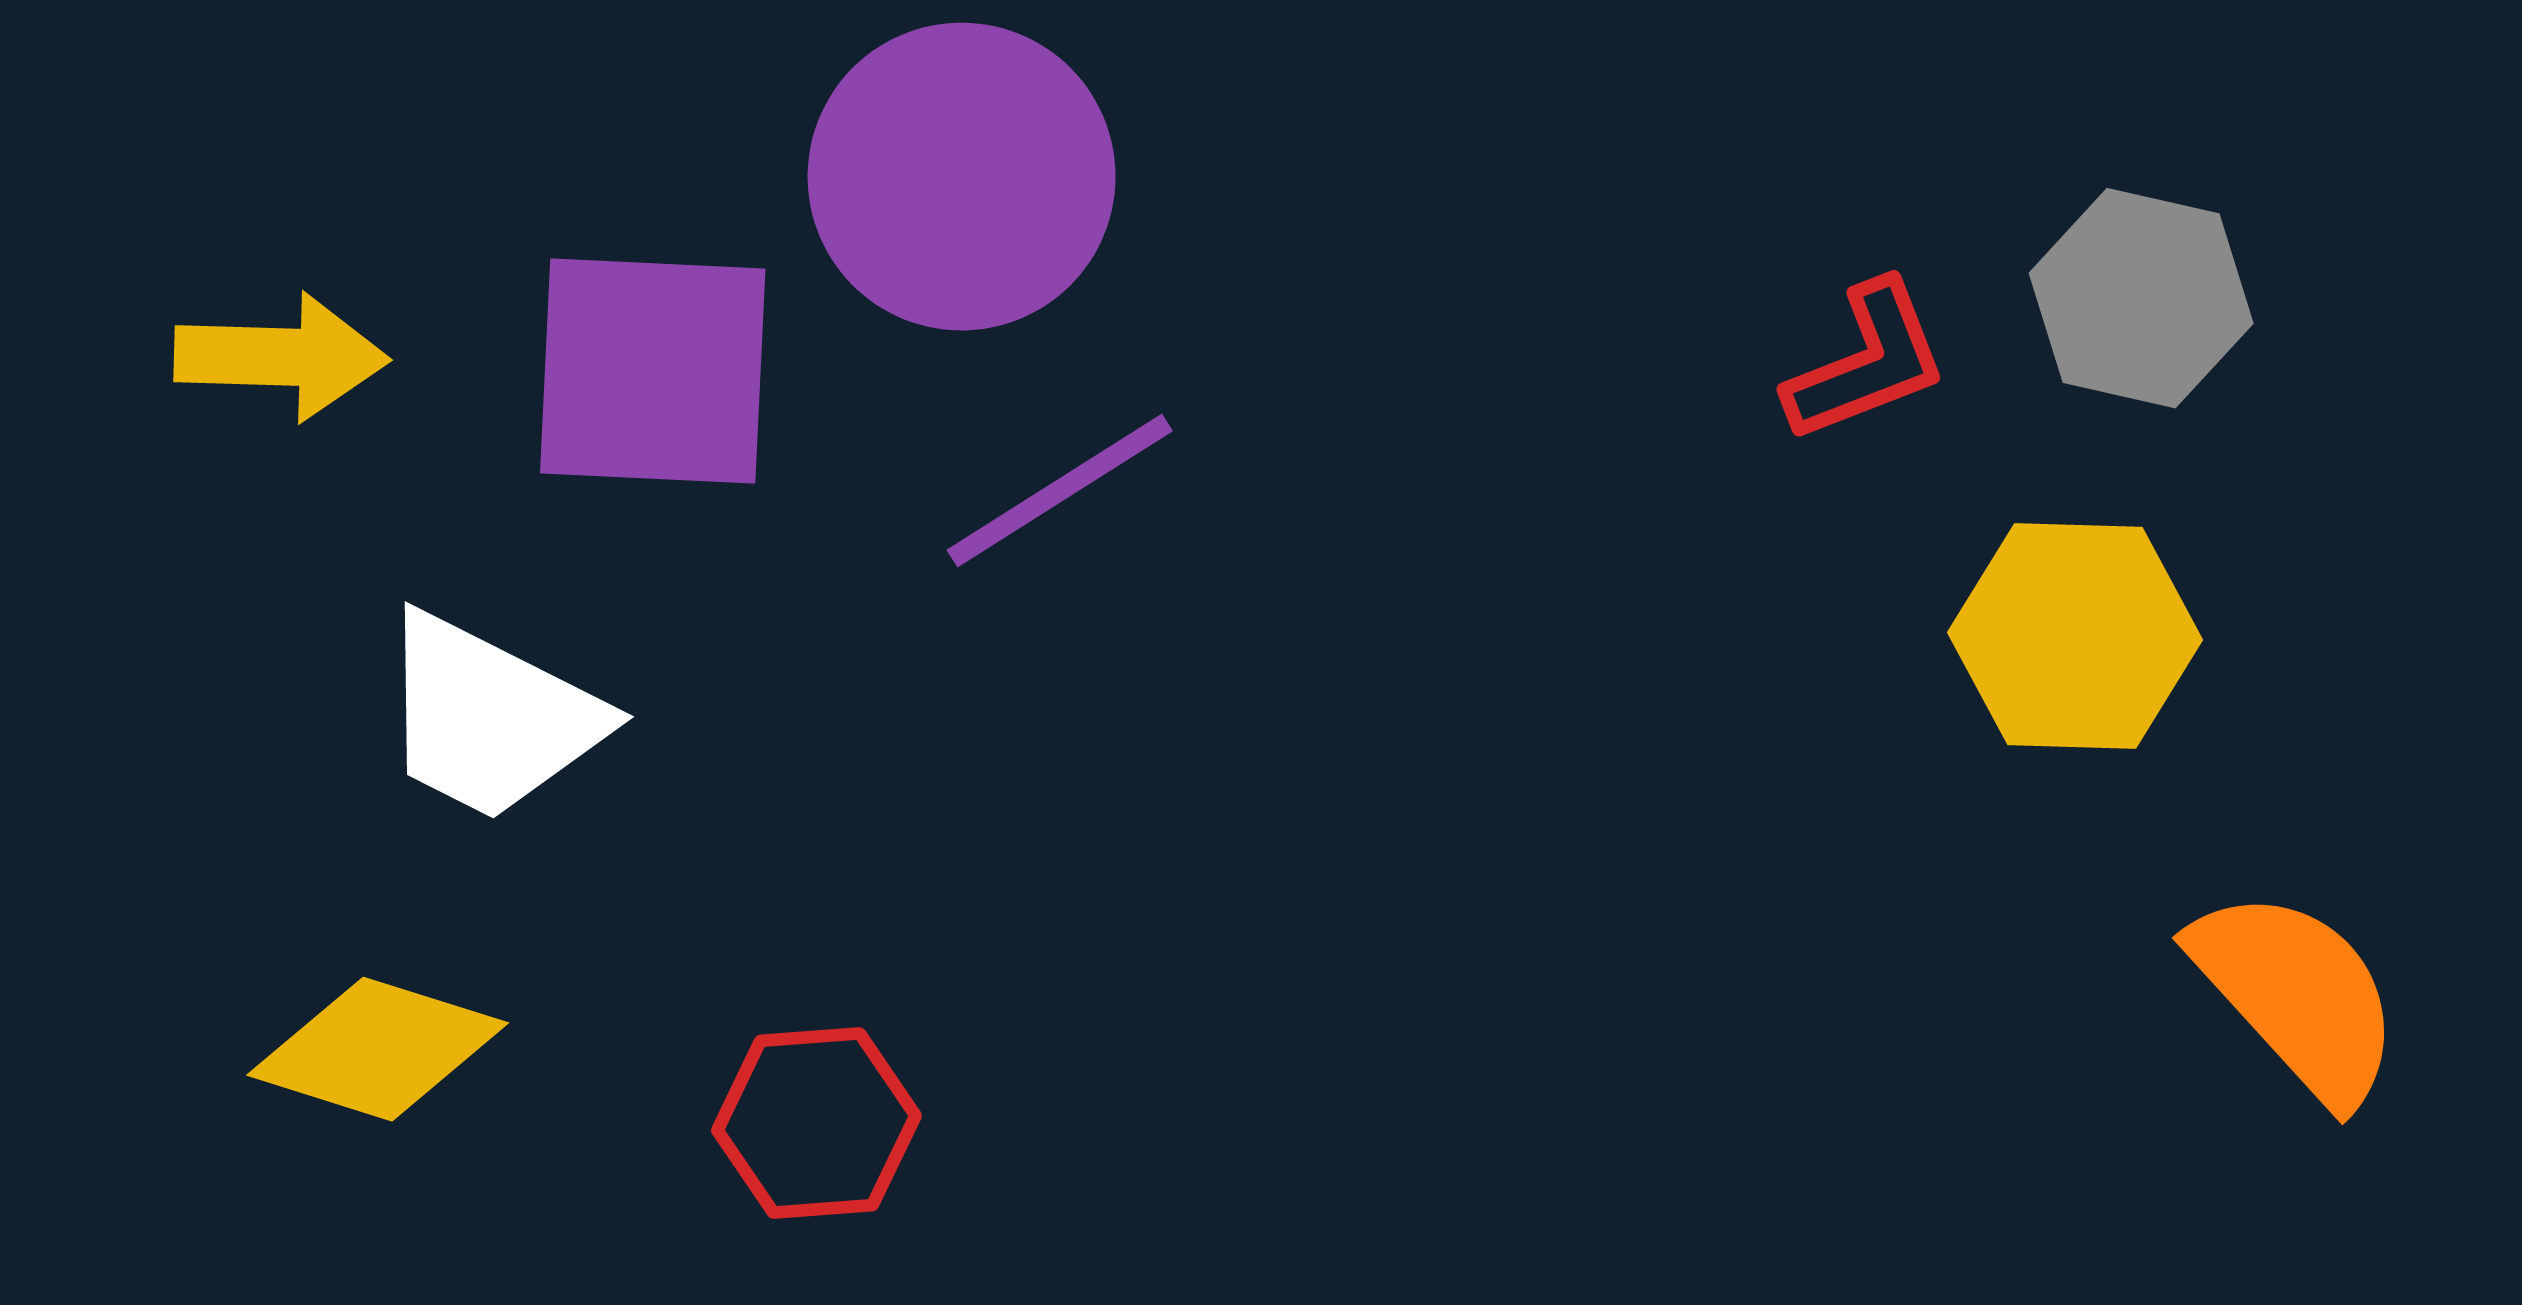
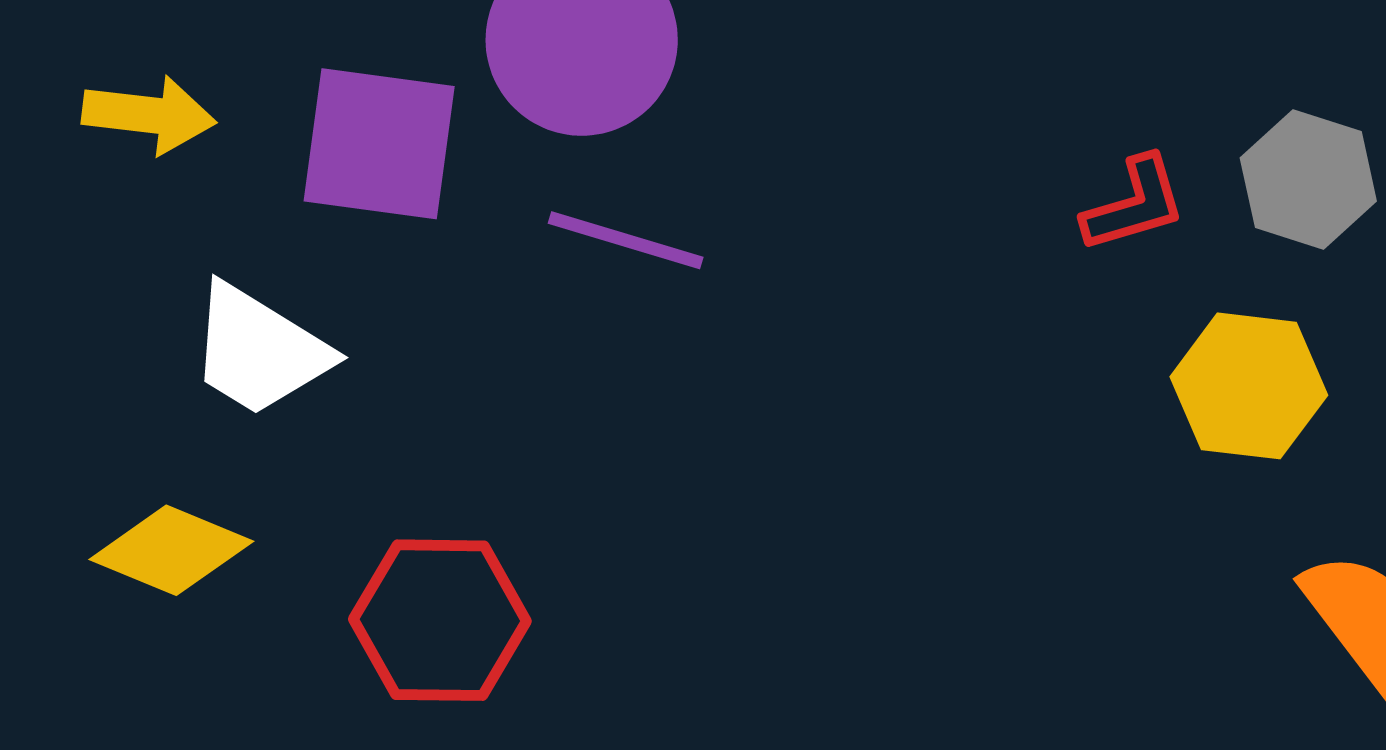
purple line: (1060, 491) -> (626, 240), turned 44
red hexagon: (816, 1123) -> (440, 620), size x1.4

